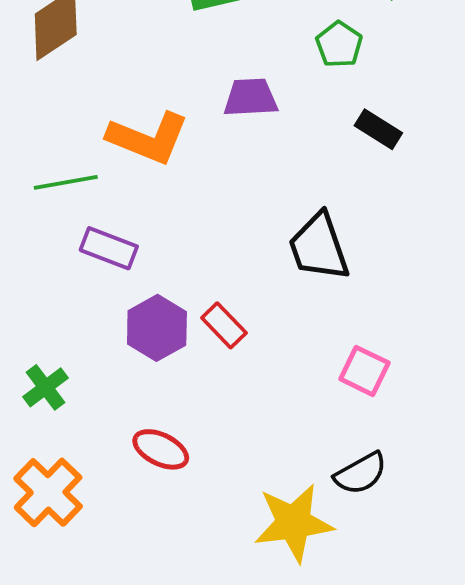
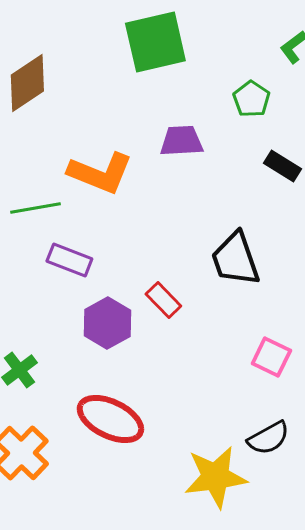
red rectangle: (224, 325) -> (163, 300), moved
red ellipse: (161, 449) -> (110, 419), size x1.5

